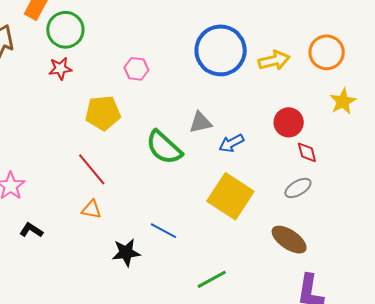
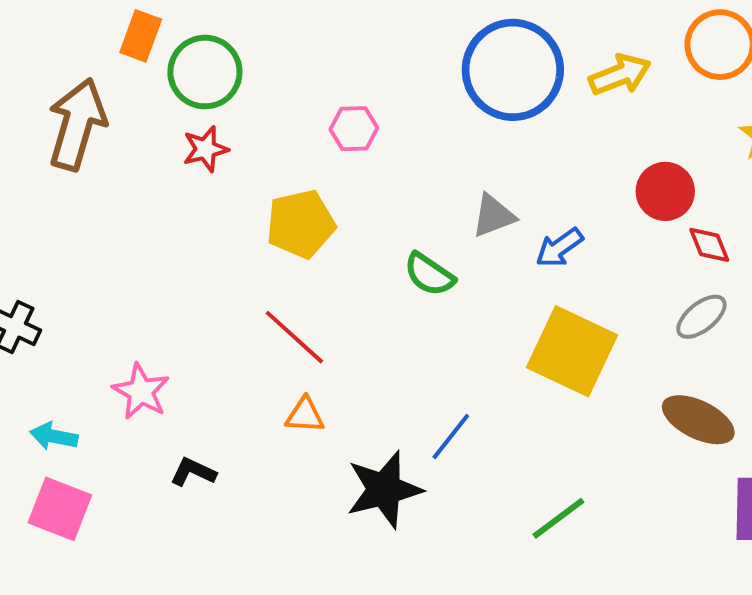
green semicircle: (164, 147) -> (429, 274), size x0.7
blue line: (163, 231) -> (451, 437), turned -72
black star: (126, 252) -> (384, 490), size x1.4

